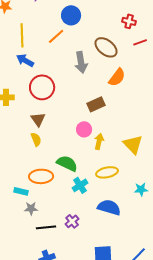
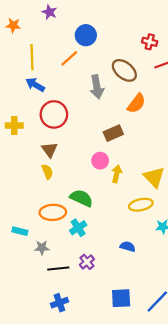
yellow ellipse: (107, 172) -> (141, 205), moved
cyan cross: (80, 185) -> (78, 228), moved
cyan rectangle: (21, 191) -> (20, 231), moved
blue semicircle: (109, 207) -> (128, 246), size x0.6

